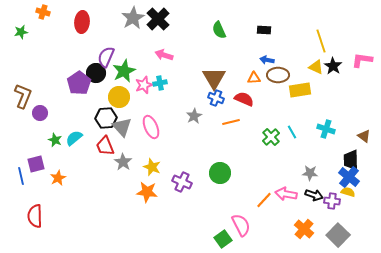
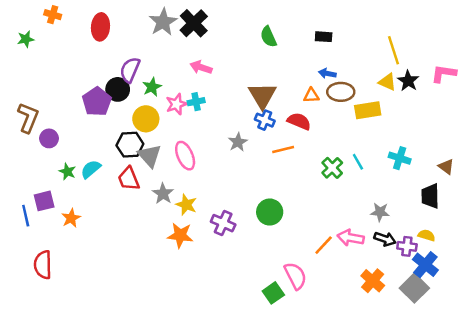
green star: (124, 71) -> (152, 87), size x0.7
gray star: (123, 162) -> (163, 194), moved
blue cross: (349, 177) -> (425, 265), moved

